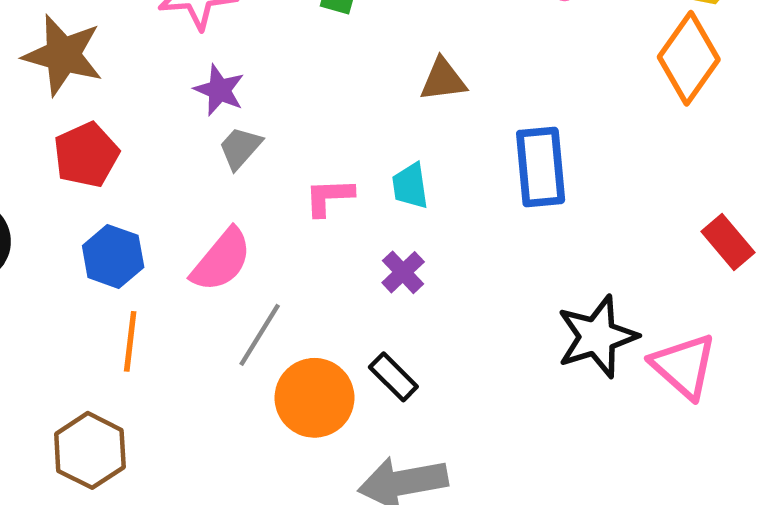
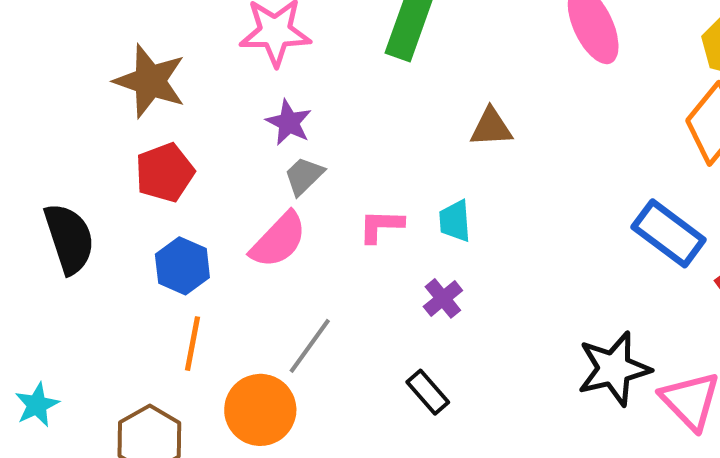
blue rectangle: (541, 167) -> (669, 233), moved, turned -52
pink semicircle: (221, 260) -> (278, 240), moved
orange circle: (314, 398) -> (260, 410), moved

